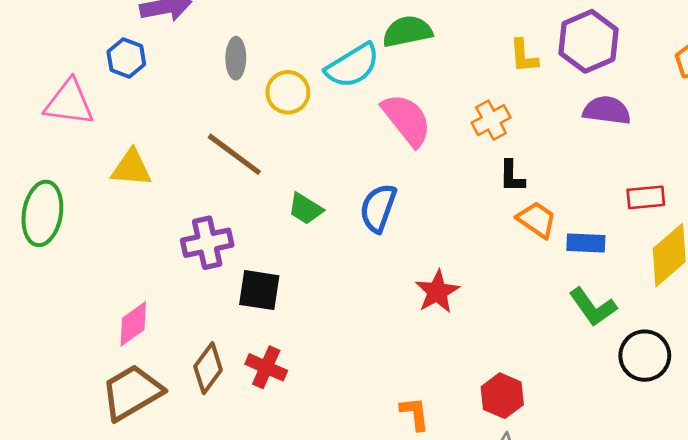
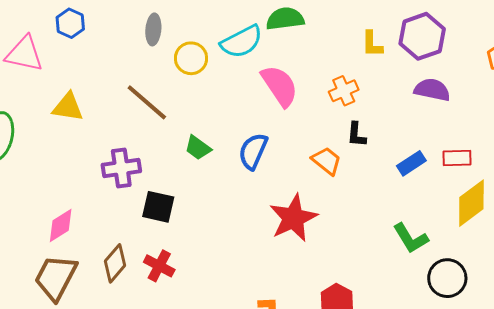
orange trapezoid: (537, 220) -> (327, 161), moved
blue rectangle: (586, 243) -> (411, 163), moved, turned -40
red star: (437, 292) -> (293, 218), size x1.4
brown trapezoid: (132, 392) -> (56, 277), turned -36

